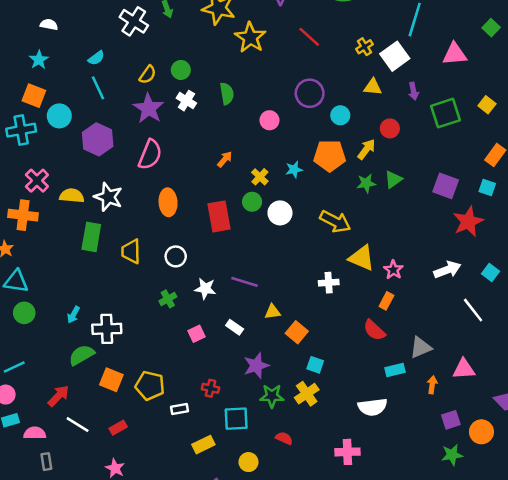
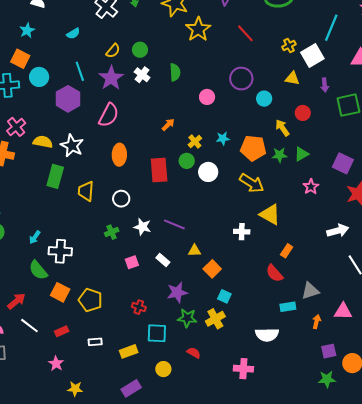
cyan line: (98, 88) -> (80, 71), moved
yellow arrow: (366, 149) -> (282, 128), turned -78
orange pentagon: (330, 156) -> (253, 148), moved
pink star: (393, 270) -> (311, 187), moved
green semicircle: (82, 355) -> (38, 270), turned -105
white rectangle: (180, 409) -> (95, 342), moved

